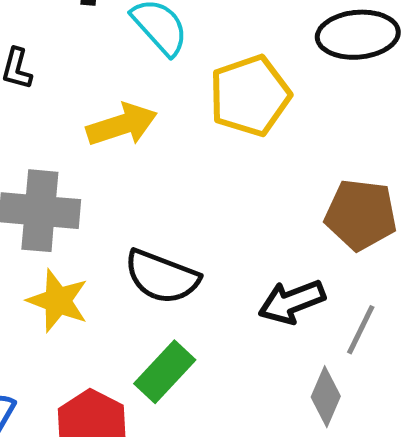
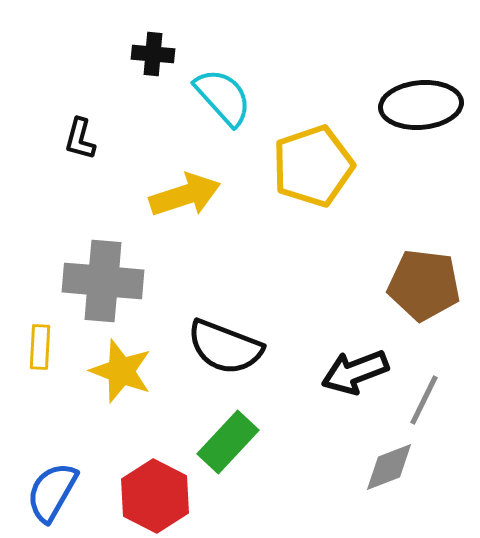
gray diamond: (326, 397) -> (389, 467), turned 46

